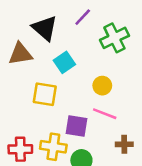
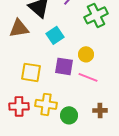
yellow square: (45, 94) -> (31, 72), moved
purple square: (77, 126) -> (64, 66), moved
brown cross: (124, 144) -> (100, 110), moved

